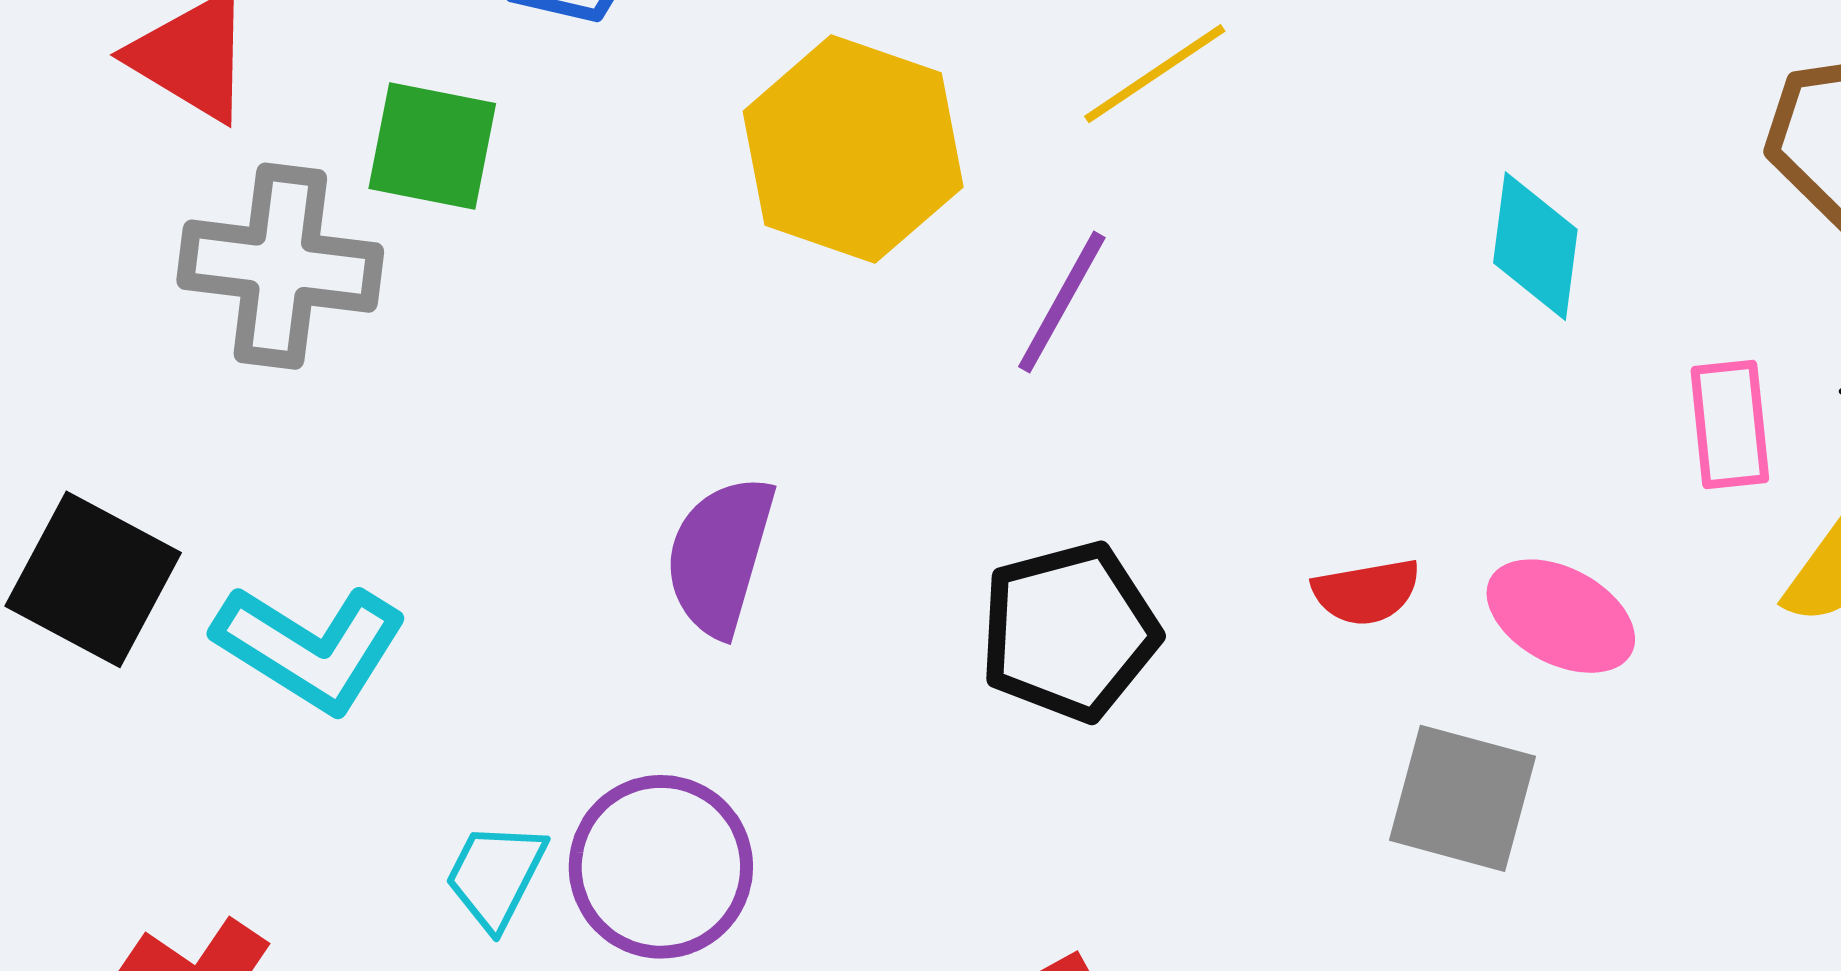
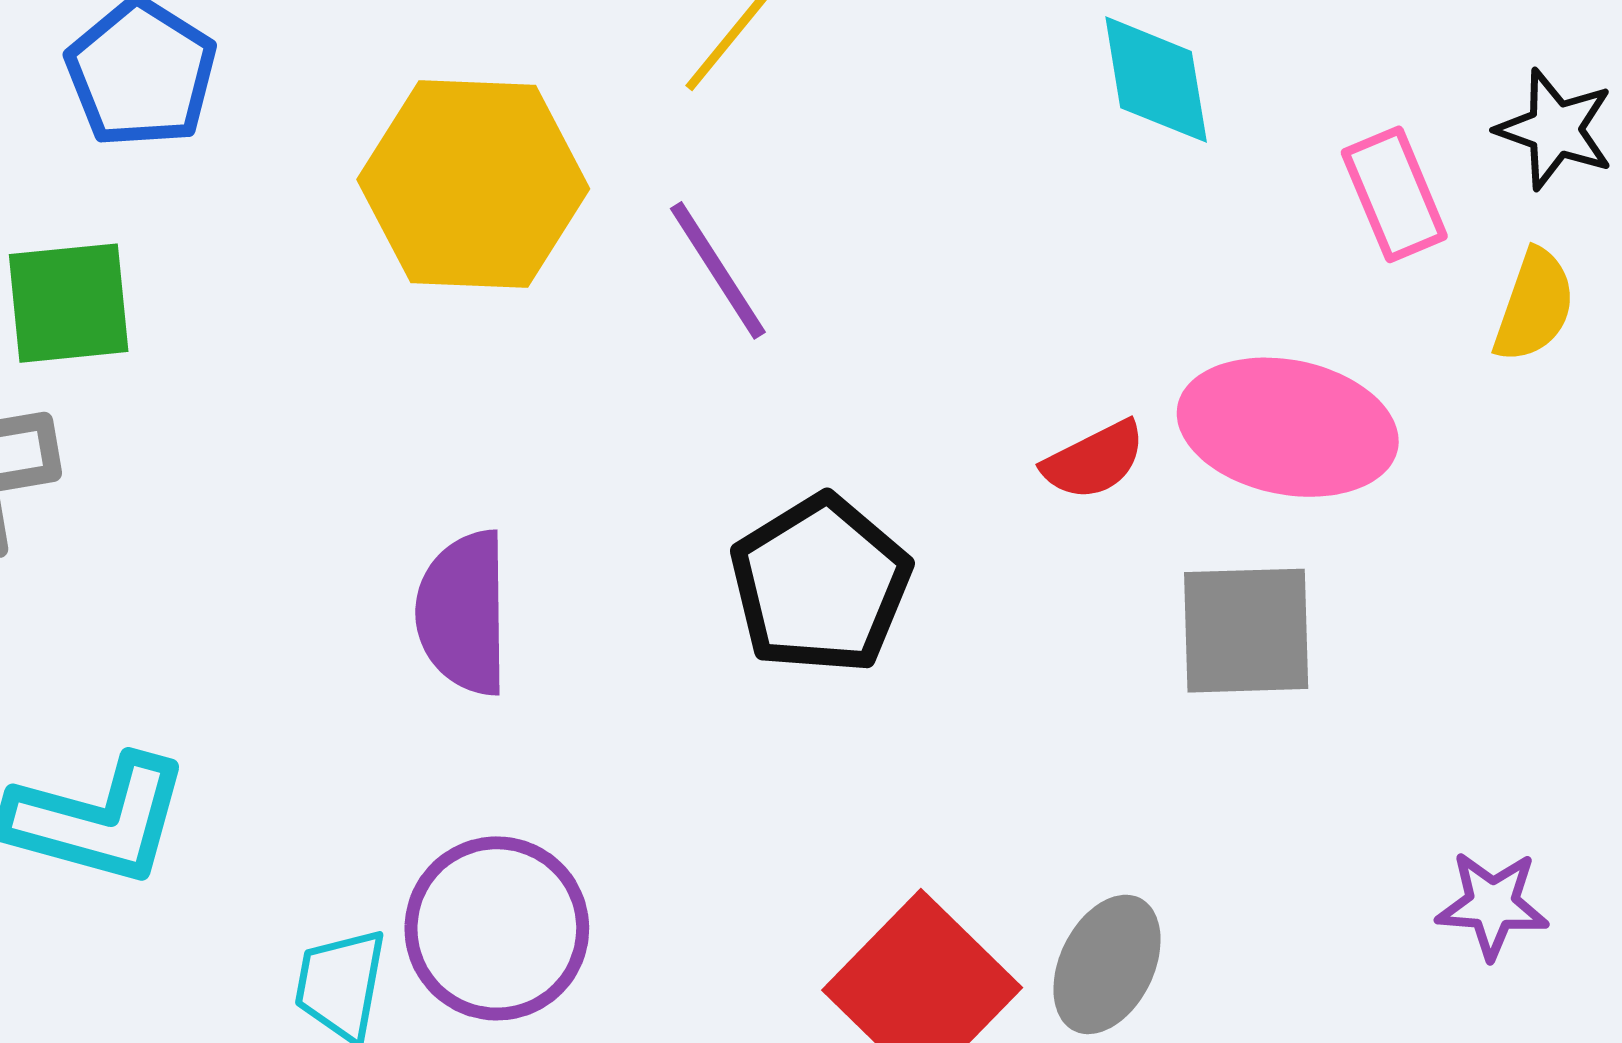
purple line: (1062, 302) -> (718, 270), turned -45
pink ellipse: (1561, 616) -> (1288, 427), size x1.4

